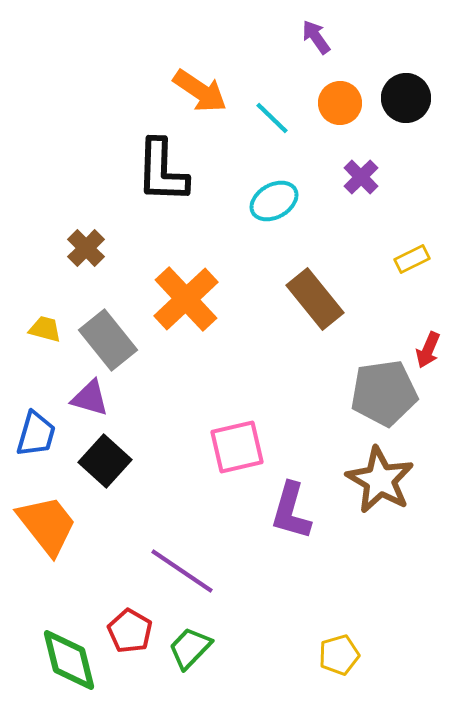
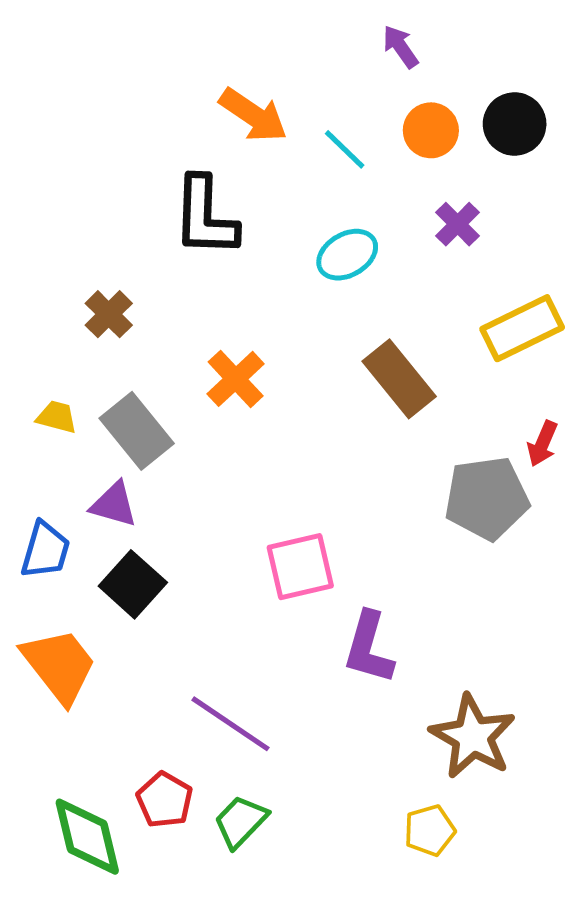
yellow rectangle: (412, 259) -> (522, 328), size x1.8
orange cross: (186, 299) -> (236, 379), size x0.7
brown star: (380, 480) -> (473, 737), moved

